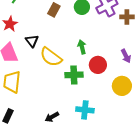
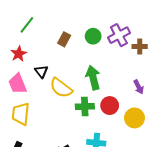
green arrow: (82, 47) -> (93, 78), size x1.6
red circle: (98, 65) -> (110, 106), moved

